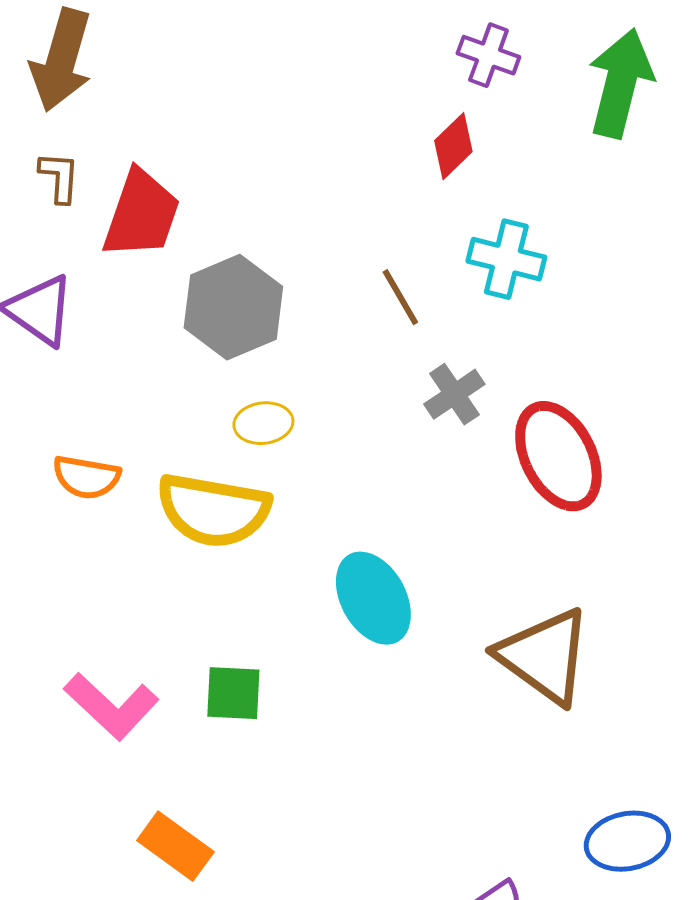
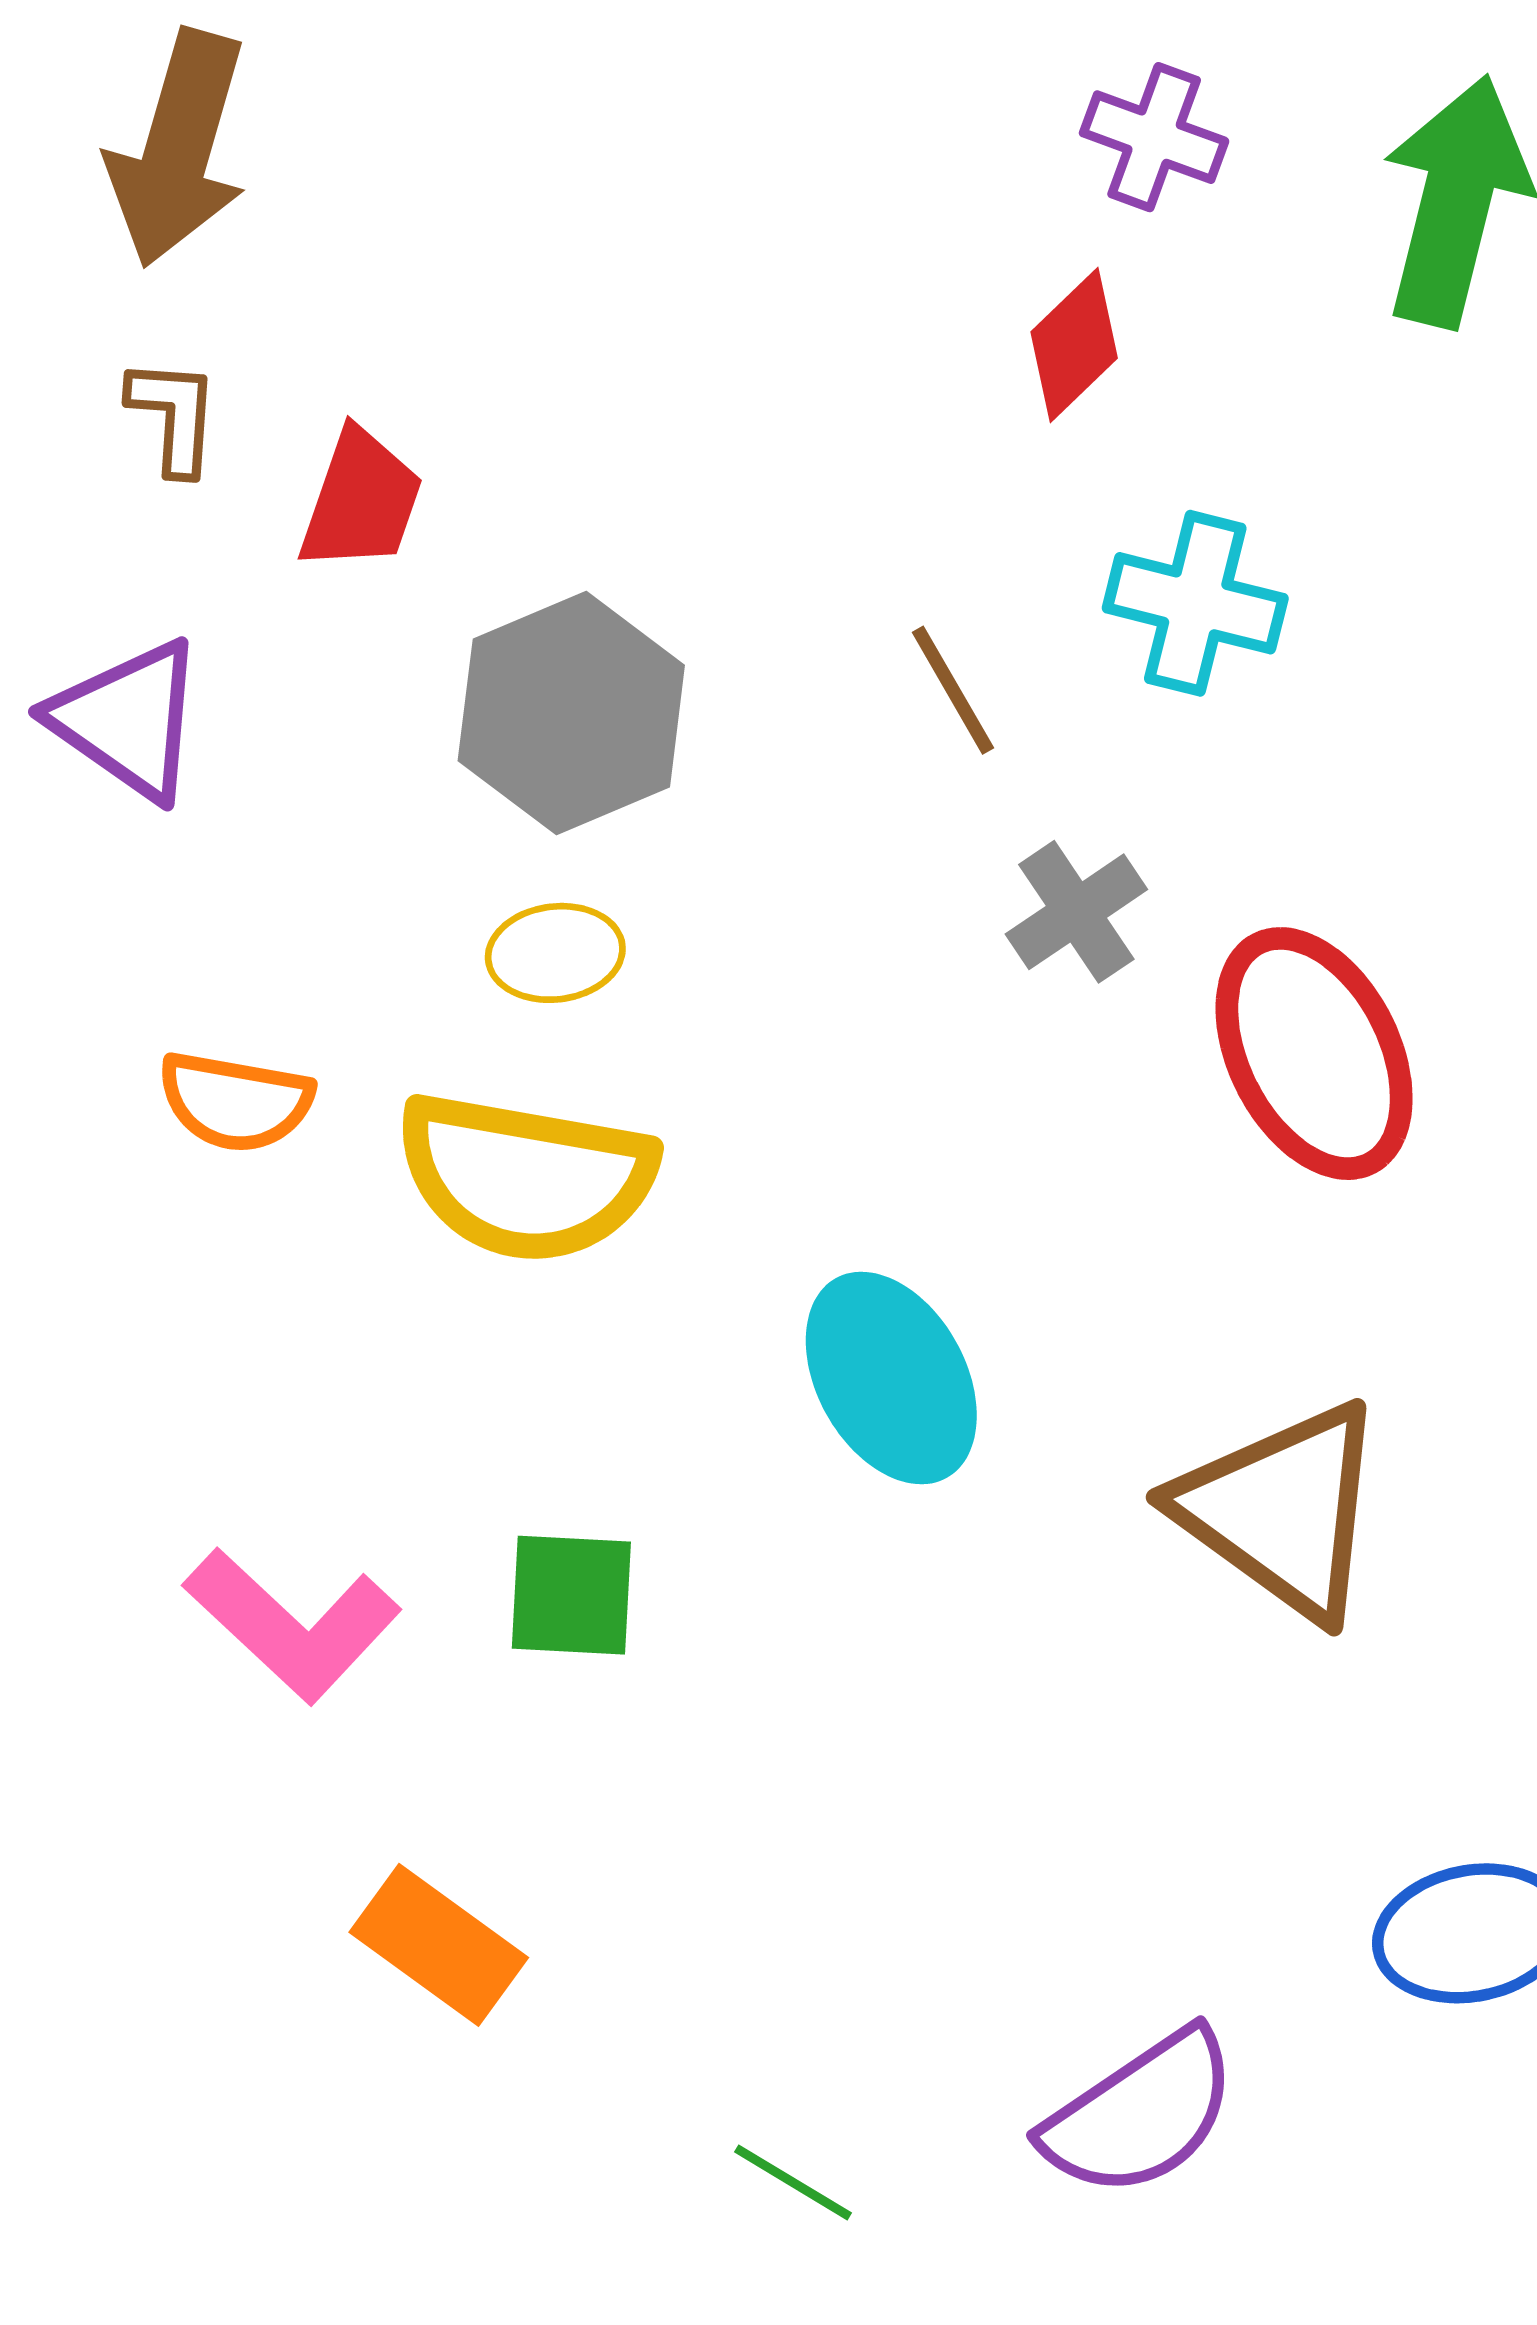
red trapezoid: (141, 214) -> (361, 500), size x0.7
yellow ellipse: (263, 423) -> (555, 953), moved

